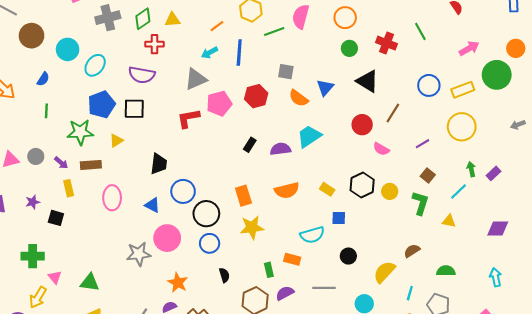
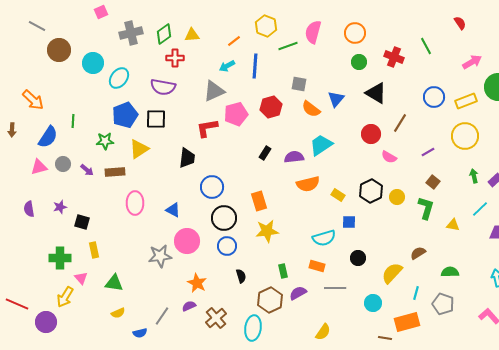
blue semicircle: (43, 79) -> (48, 137), moved, size x1.6
green star: (80, 132) -> (105, 141), size x0.7
yellow triangle: (116, 141) -> (139, 149), size x1.5
black trapezoid: (159, 164) -> (187, 158), moved
yellow rectangle: (69, 188) -> (94, 250), moved
orange semicircle: (287, 190) -> (308, 184), moved
blue circle: (183, 191) -> (212, 187), moved
cyan line: (459, 191) -> (480, 209), moved
orange rectangle: (292, 259) -> (317, 266), moved

